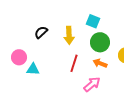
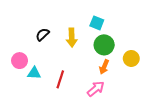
red line: (74, 63) -> (60, 79), moved
orange arrow: (100, 63) -> (104, 67), turned -88

